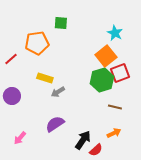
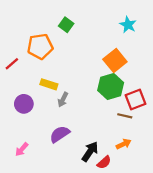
green square: (61, 23) -> (66, 25), turned 32
cyan star: (115, 33) -> (128, 25), moved
red square: (120, 73) -> (136, 100), moved
gray arrow: (58, 92) -> (63, 100), turned -32
purple circle: (12, 96) -> (24, 104), moved

